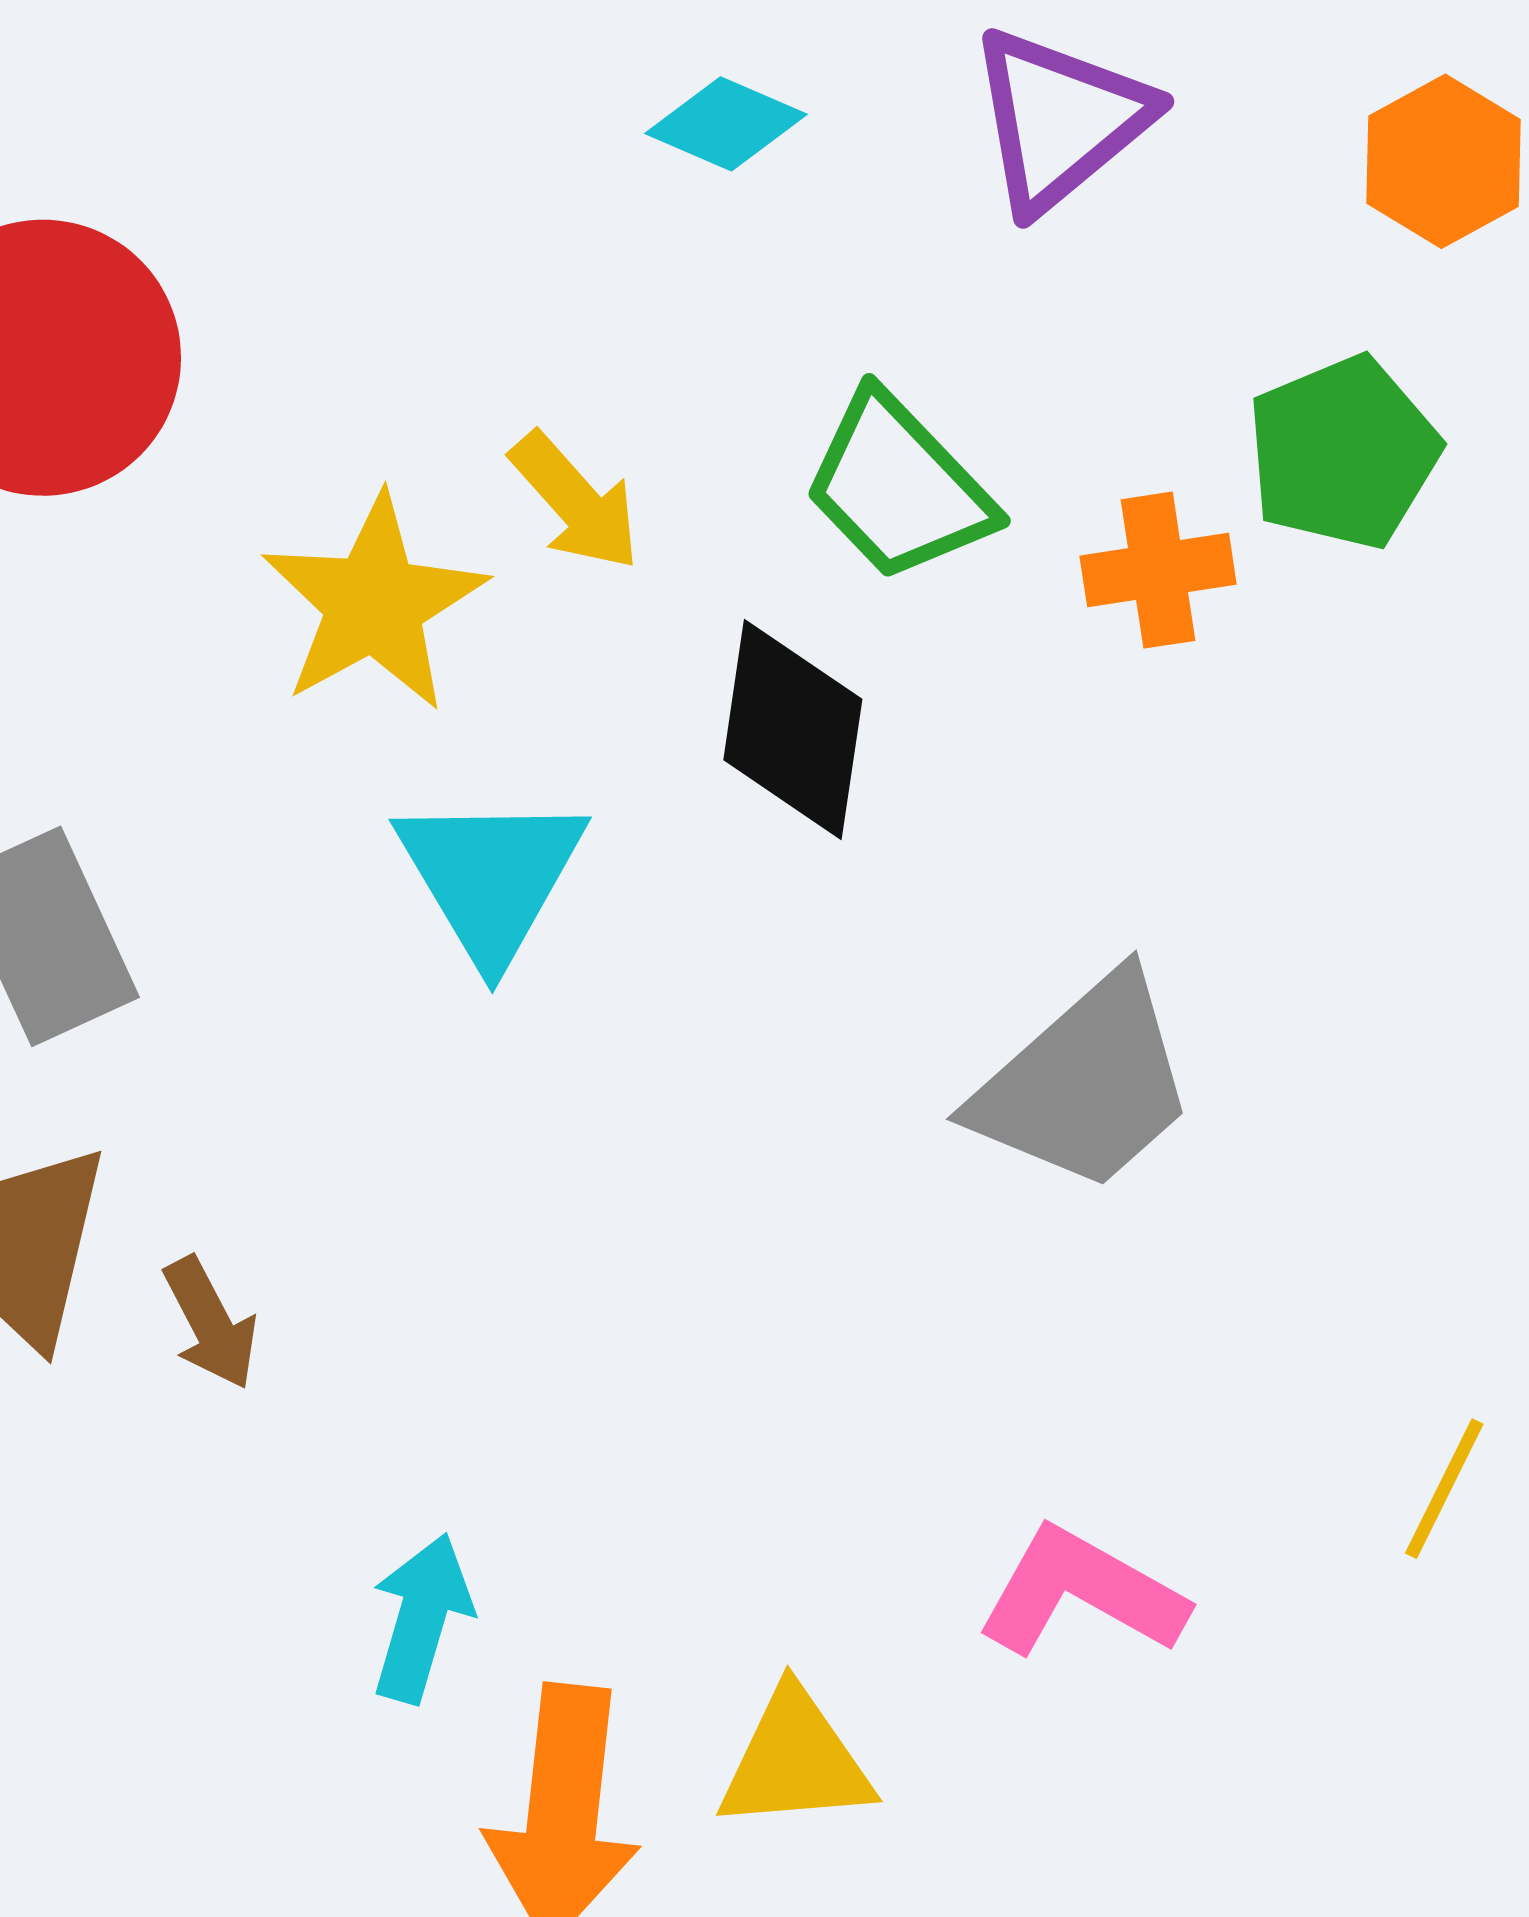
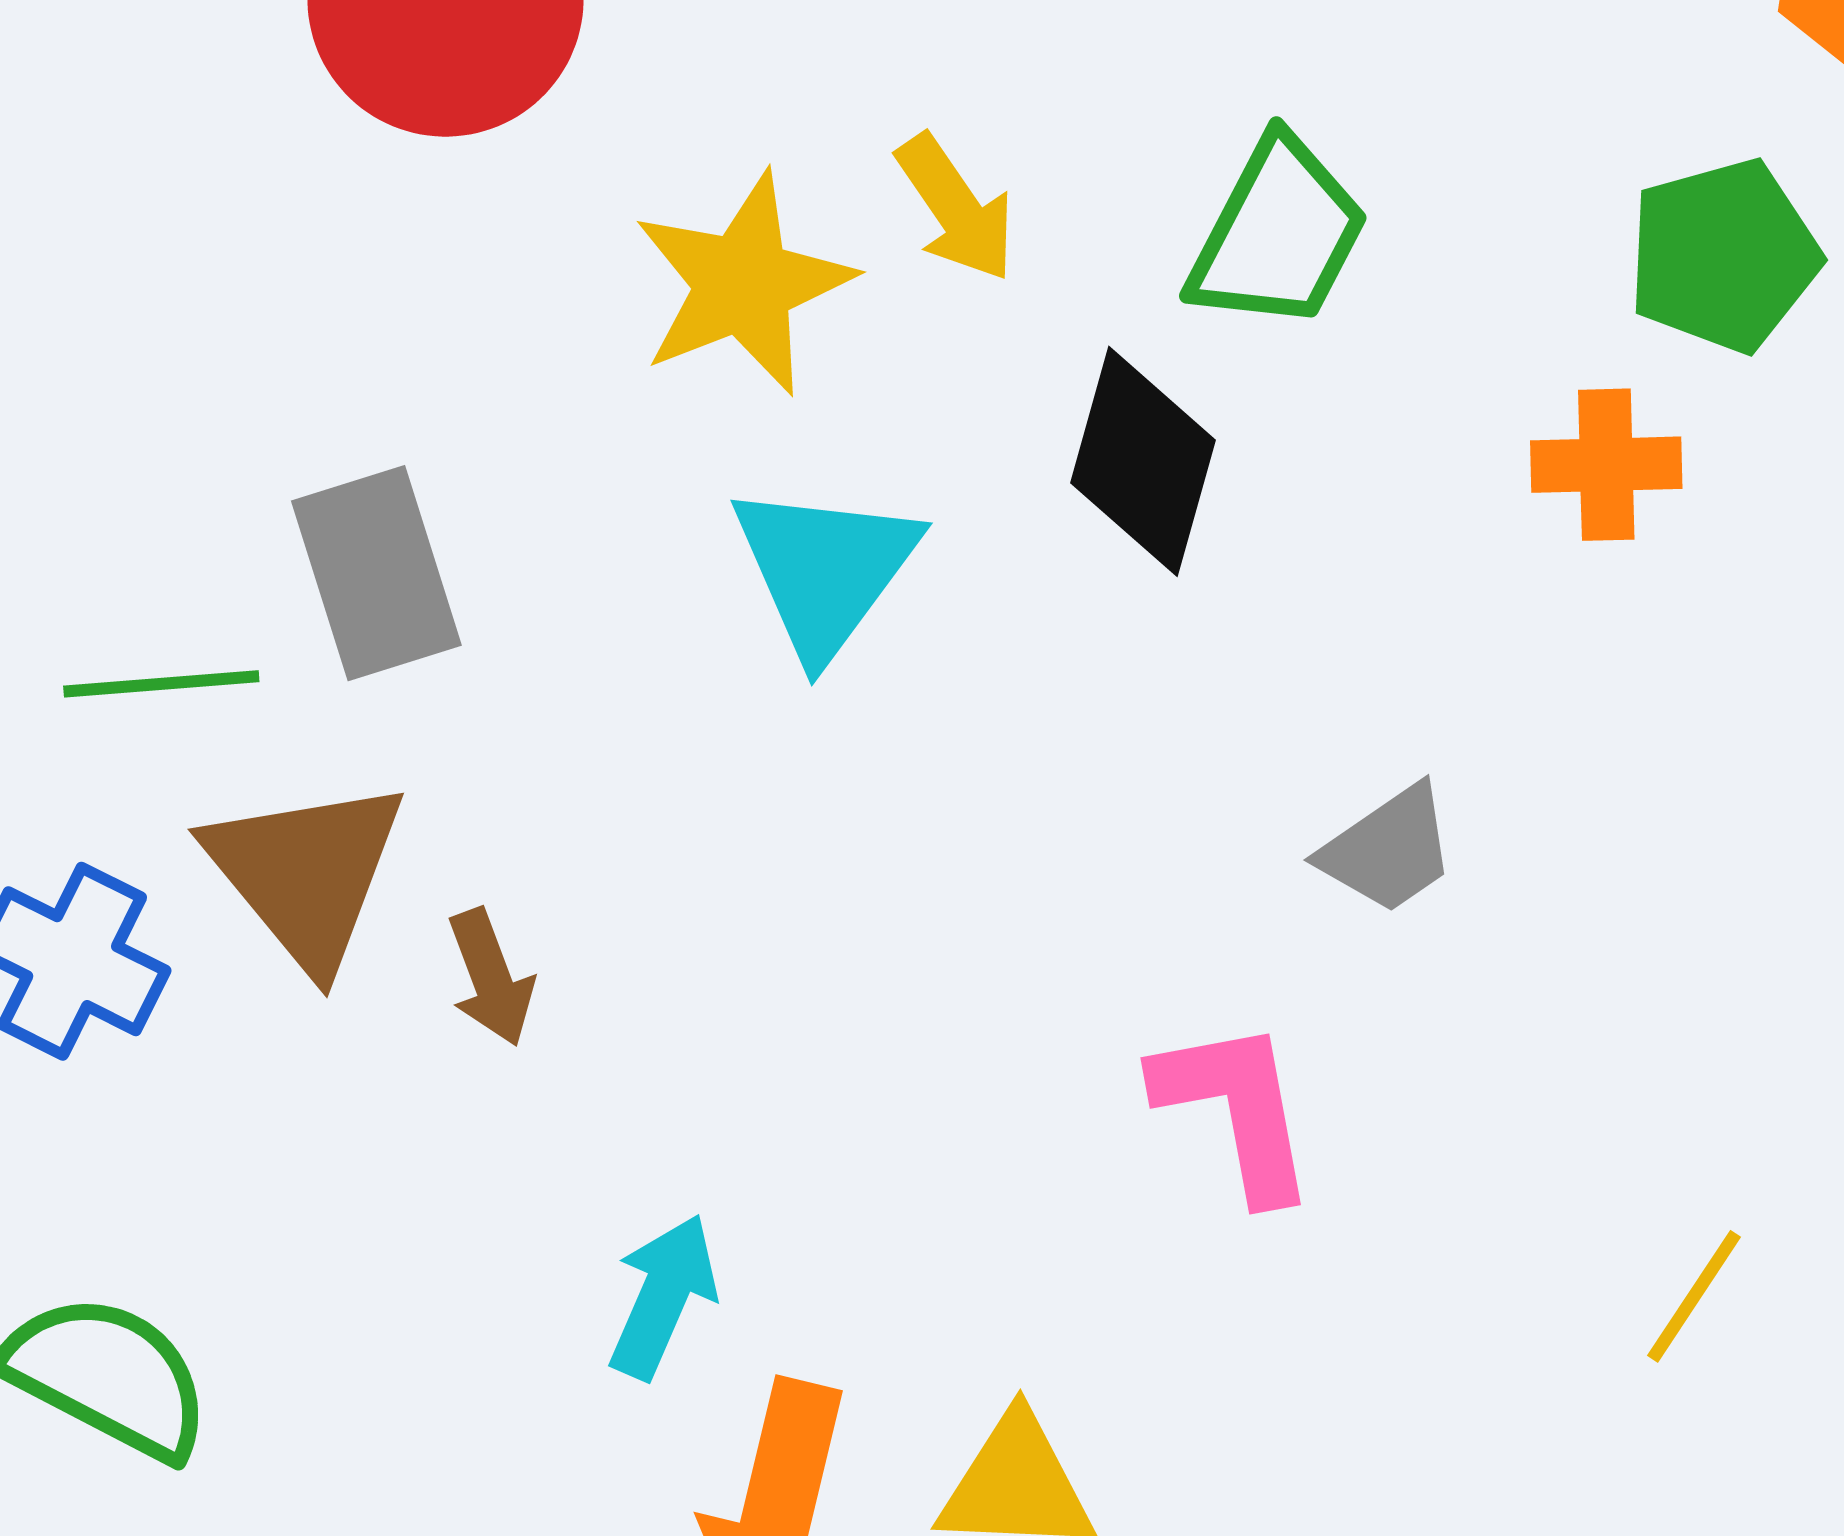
green trapezoid: (898, 487) -> (1278, 234), turned -116
orange cross: (1158, 570) -> (1606, 465), moved
gray trapezoid: (1085, 1084) -> (1388, 850), size x0.6
pink L-shape: (1082, 1593) -> (1236, 1109), moved, turned 43

